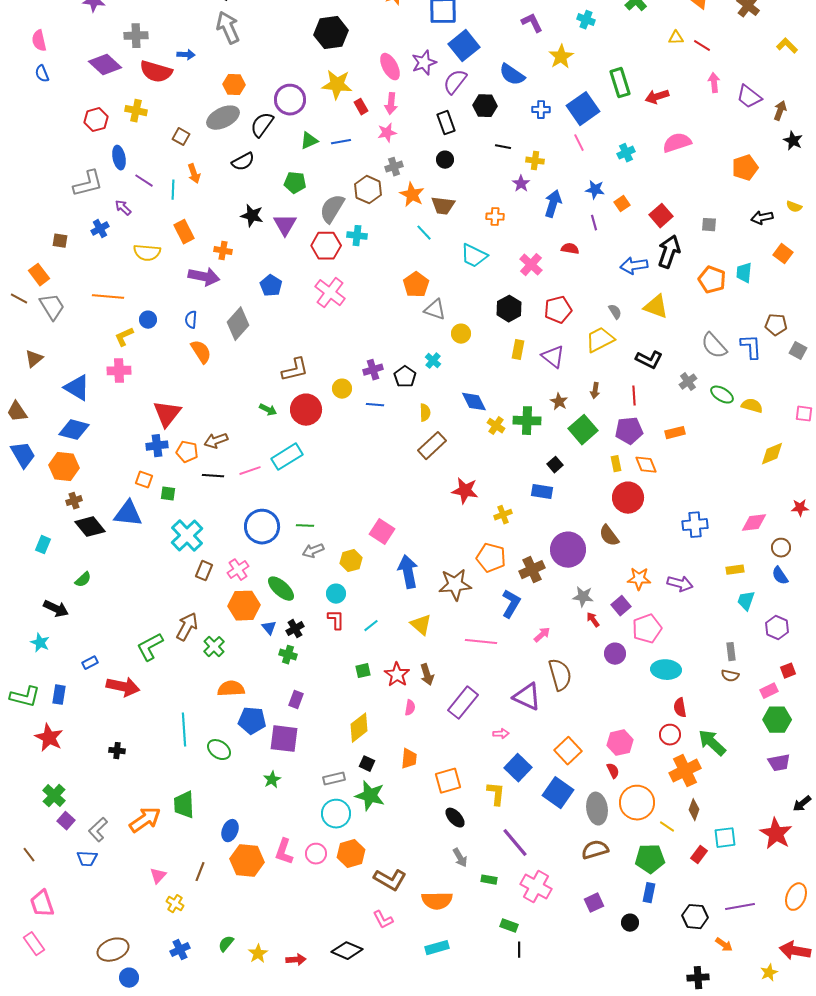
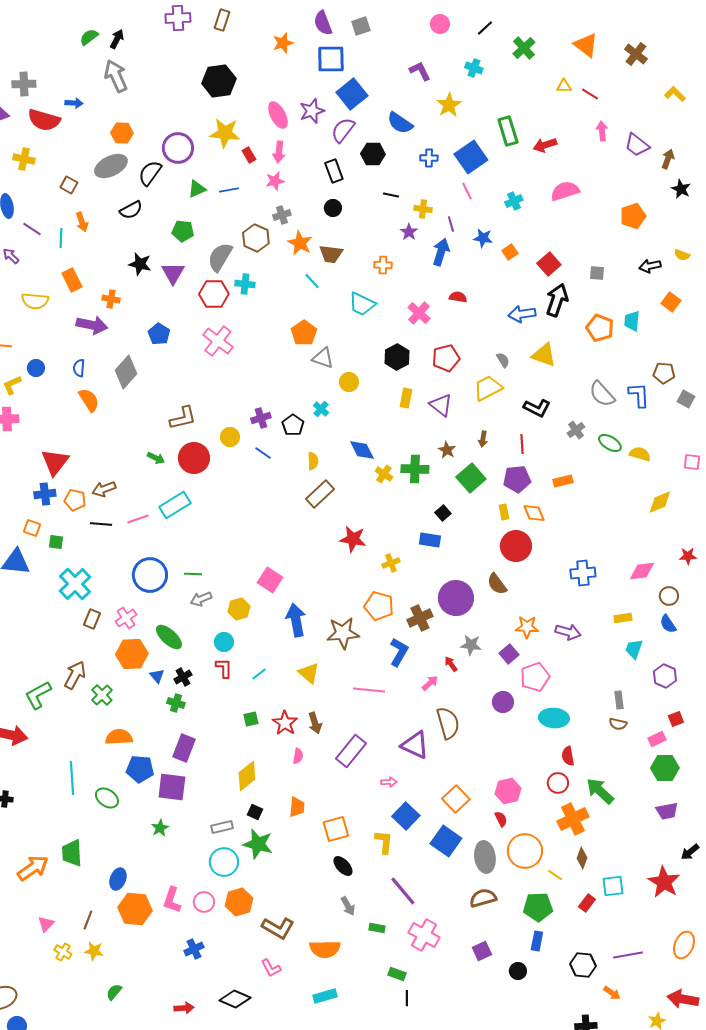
purple line: (594, 223) -> (451, 224), moved
blue line: (375, 405) -> (263, 453), turned 30
red arrow: (593, 620) -> (451, 664), moved
purple rectangle: (296, 700) -> (184, 748), size x1.5
blue cross: (180, 950) -> (194, 949), moved
yellow star: (258, 954) -> (94, 951), moved, turned -30

